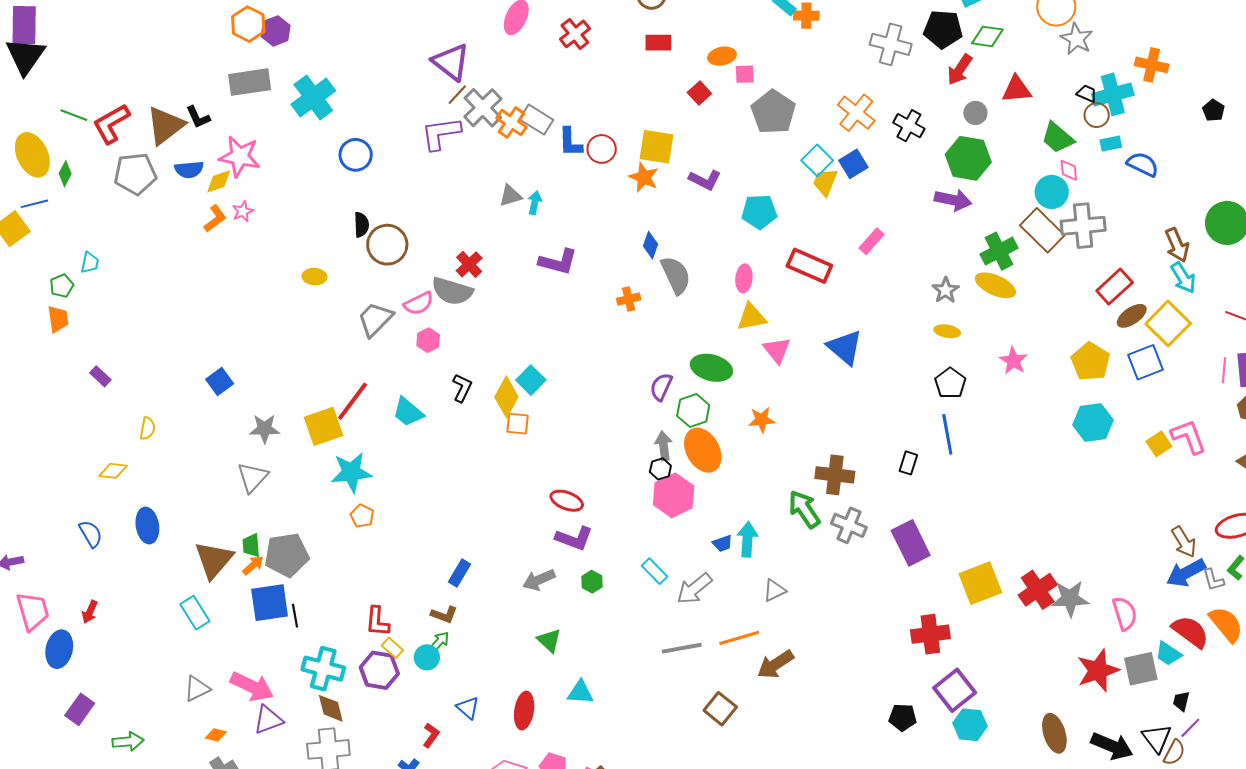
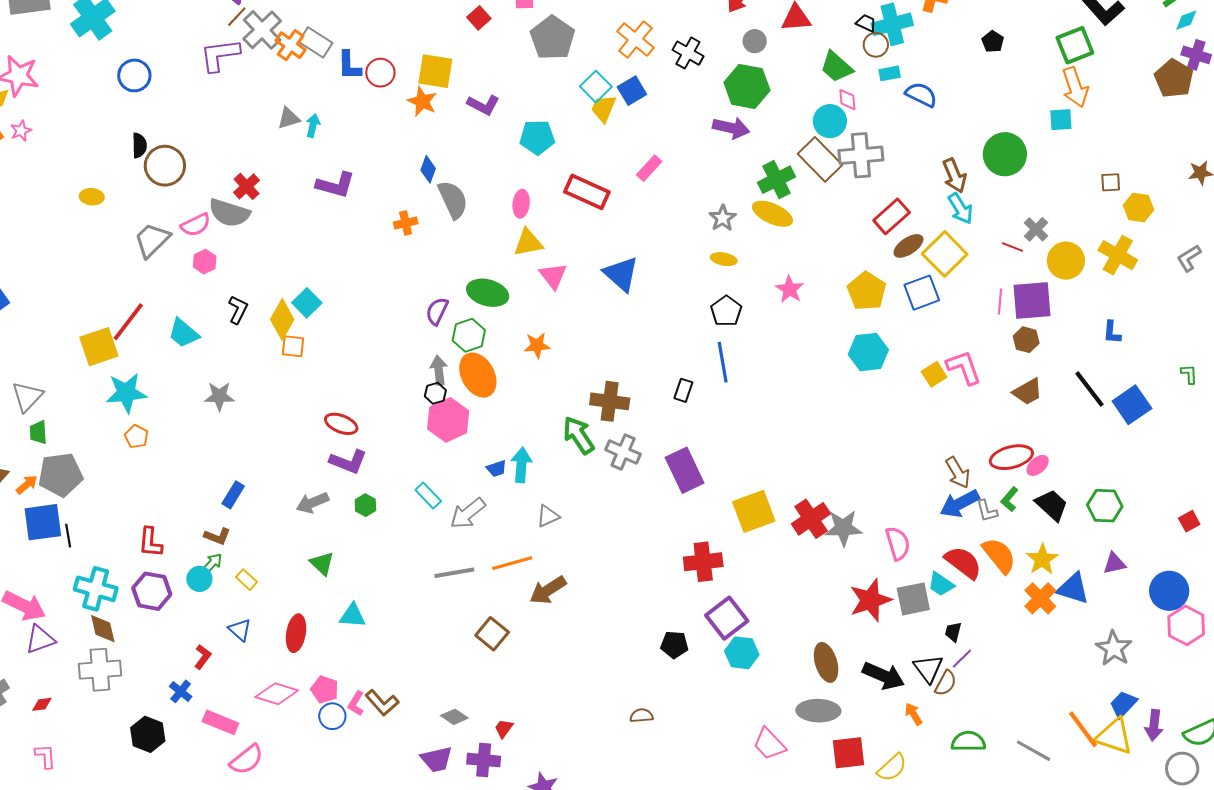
gray star: (265, 429) -> (219, 396), moved
green trapezoid: (251, 545) -> (38, 432), moved
yellow rectangle: (392, 648) -> (246, 580), moved

